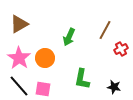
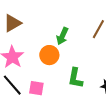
orange circle: (45, 58) -> (49, 55), moved

